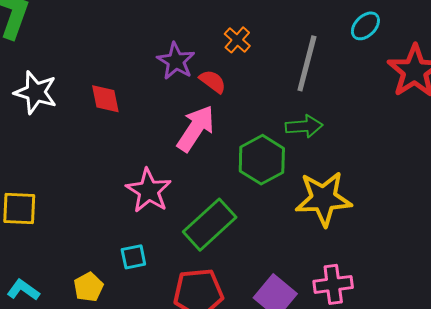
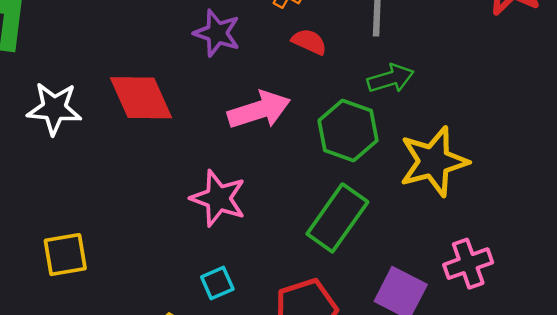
red semicircle: (213, 81) -> (309, 42), moved
red diamond: (105, 99) -> (141, 98), size x1.6
pink arrow: (196, 128) -> (259, 110), turned 51
green rectangle: (210, 225) -> (337, 218), moved

